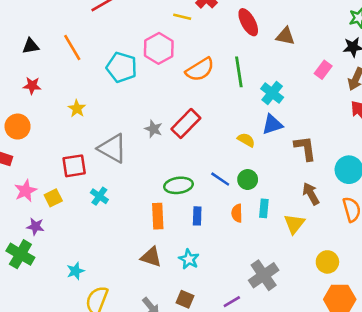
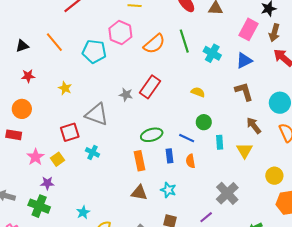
pink rectangle: (323, 70) -> (248, 29), size x1.5
blue triangle: (272, 124) -> (244, 60), moved
blue line: (220, 179) -> (187, 138), moved
orange semicircle: (237, 213) -> (190, 161), moved

